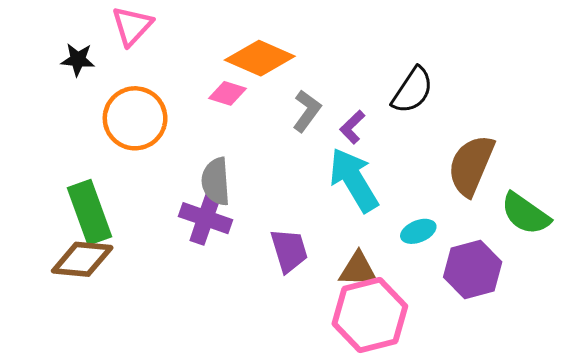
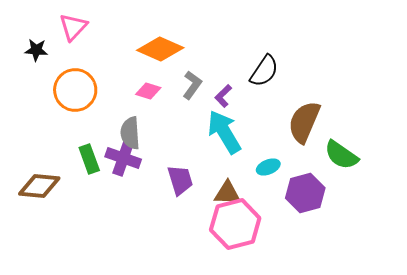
pink diamond: (228, 93) -> (148, 91), moved
green rectangle: (90, 212) -> (89, 159), moved, size x0.7

